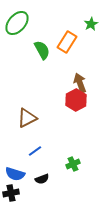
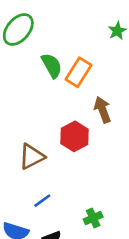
orange rectangle: (67, 42) -> (78, 72), moved
red hexagon: (76, 100) -> (74, 136), moved

